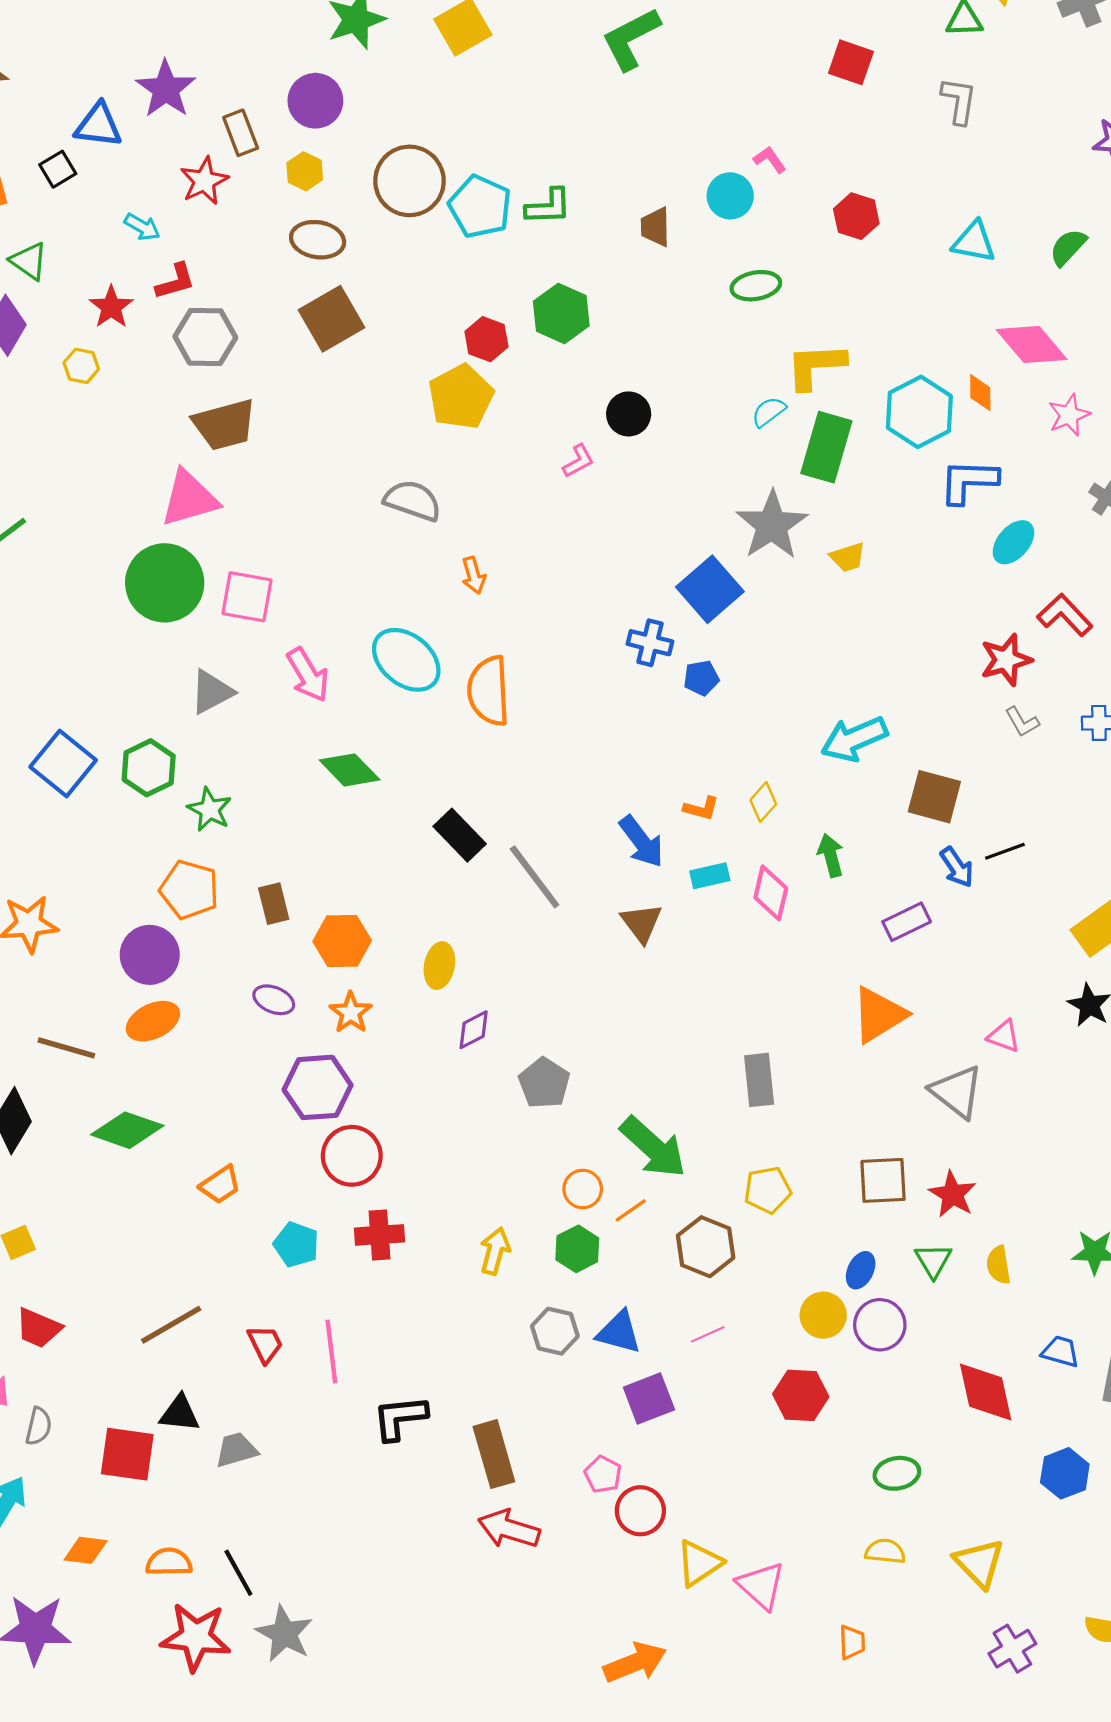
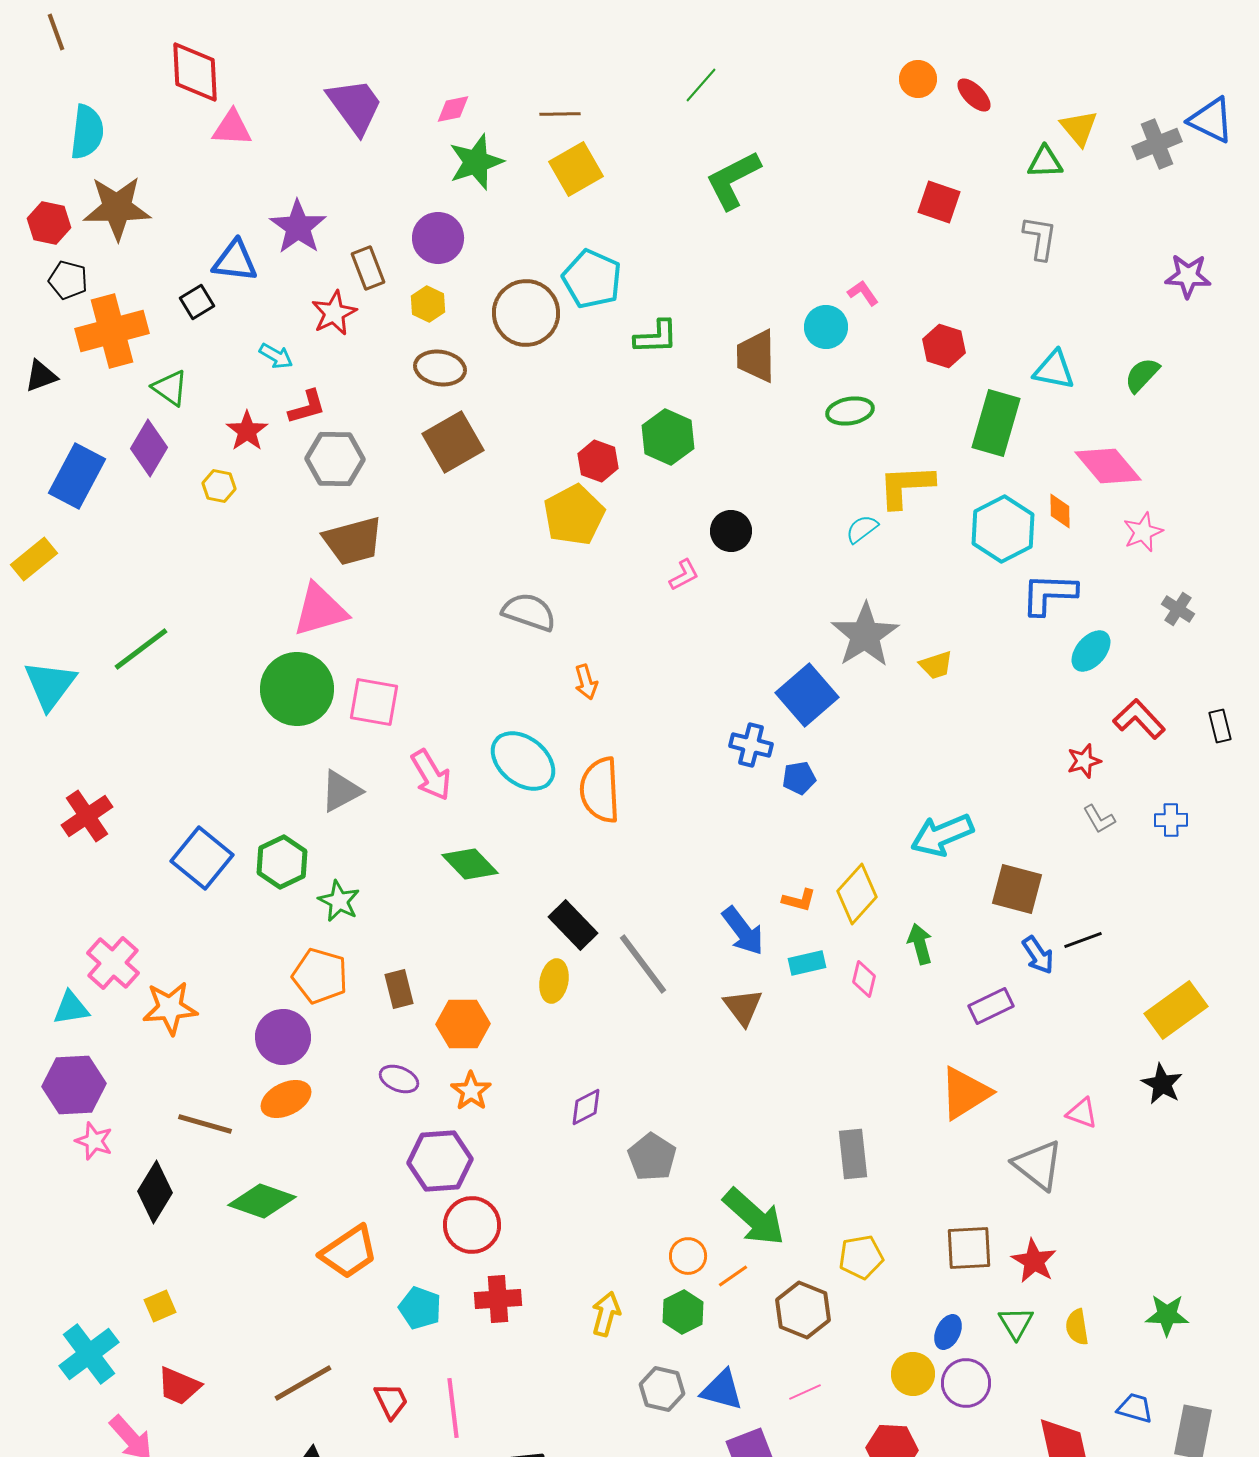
cyan pentagon: (480, 207) -> (592, 279), moved
brown trapezoid: (655, 227) -> (756, 356), size x1.4
green rectangle: (826, 447) -> (996, 423), moved
red star: (1006, 660) -> (1084, 761), size x0.7
yellow diamond: (763, 802) -> (857, 894), size x1.6
pink diamond: (771, 893) -> (864, 979), size x0.7
yellow ellipse: (439, 966) -> (554, 981), moved
orange trapezoid: (220, 1185) -> (349, 1252), size x1.5

